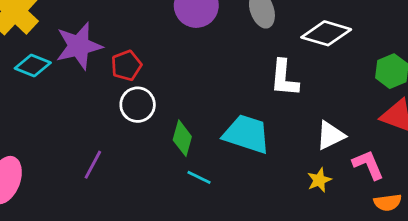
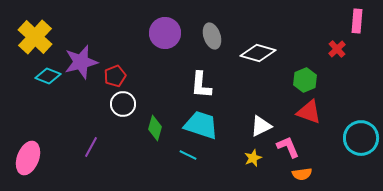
white L-shape: (284, 78) -> (201, 85), moved
cyan line: (199, 177) -> (188, 155), moved

